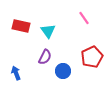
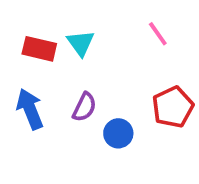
cyan triangle: (48, 31) -> (81, 43), moved
blue arrow: (16, 73) -> (30, 109), moved, size x1.5

